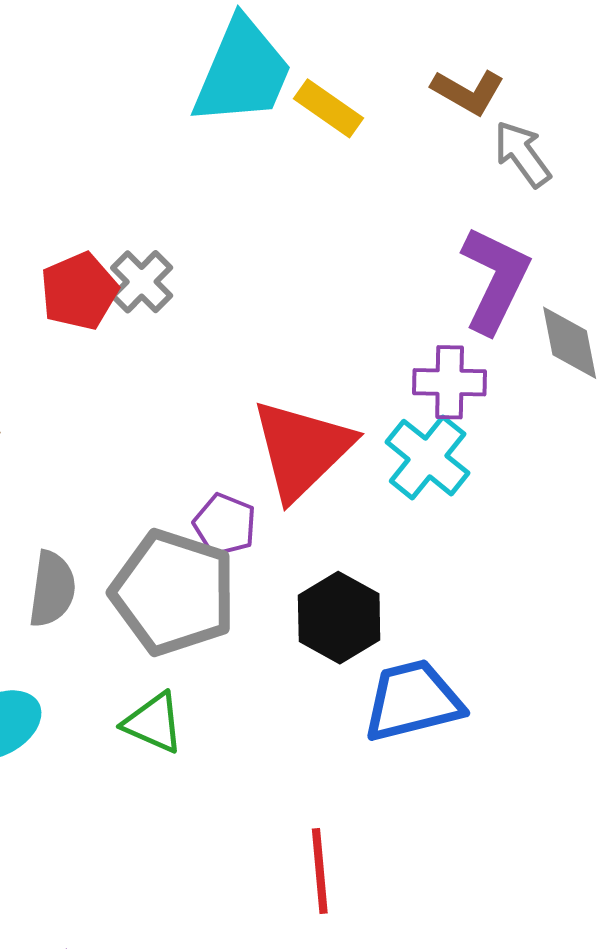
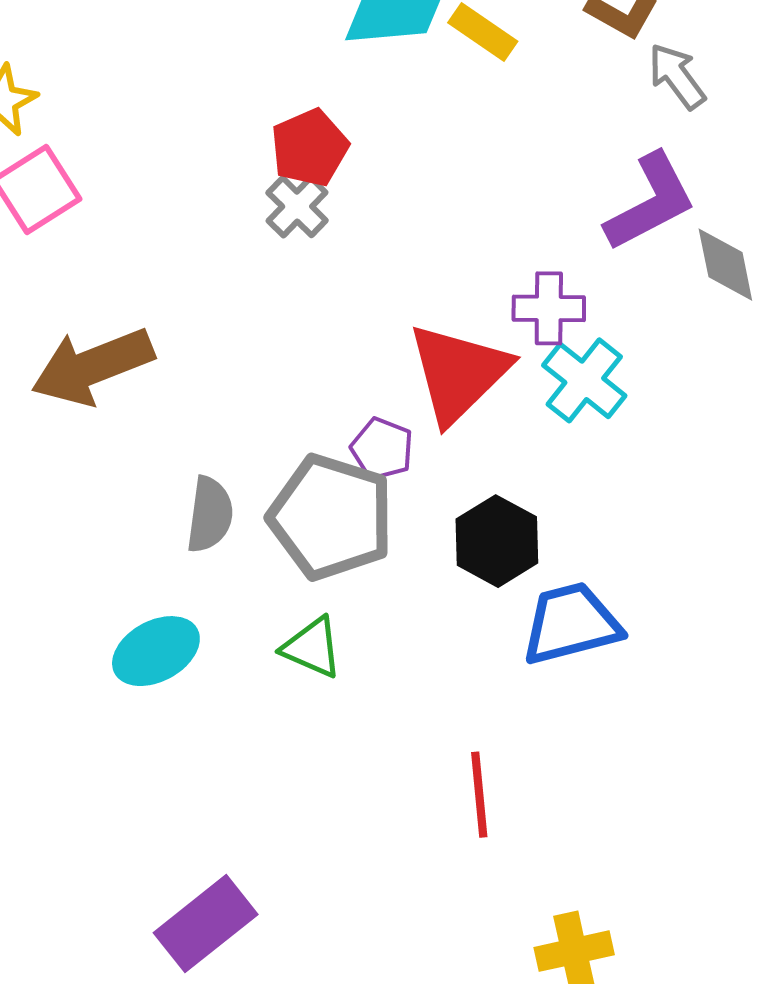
purple L-shape: (495, 280) -> (650, 202), turned 37
red pentagon: (79, 291) -> (310, 148), moved
purple cross: (450, 382) -> (549, 308), moved

